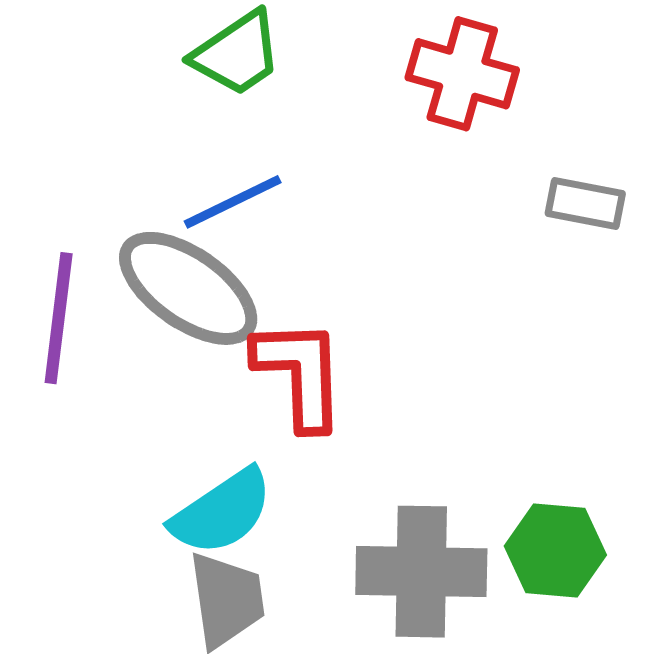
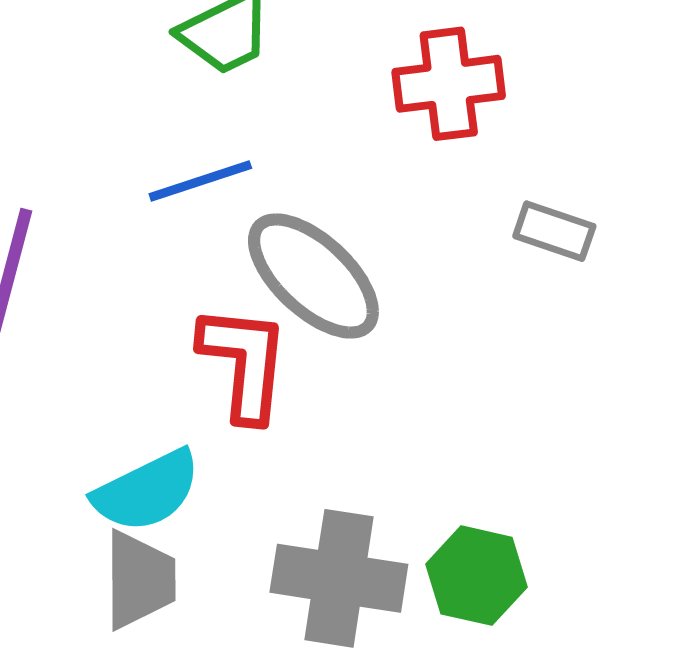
red cross: (462, 74) -> (449, 84), turned -31
gray ellipse: (188, 288) -> (313, 276), moved

